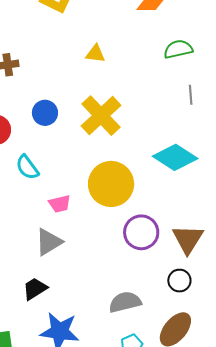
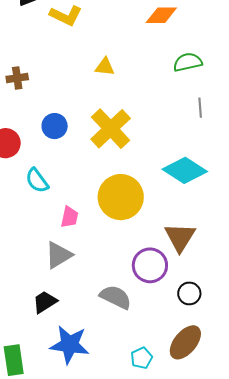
pink trapezoid: (60, 204) -> (69, 217), turned -65
purple circle: (141, 232) -> (150, 265), moved
brown triangle: (188, 239) -> (180, 237), moved
gray semicircle: (125, 302) -> (116, 297), moved, turned 40

